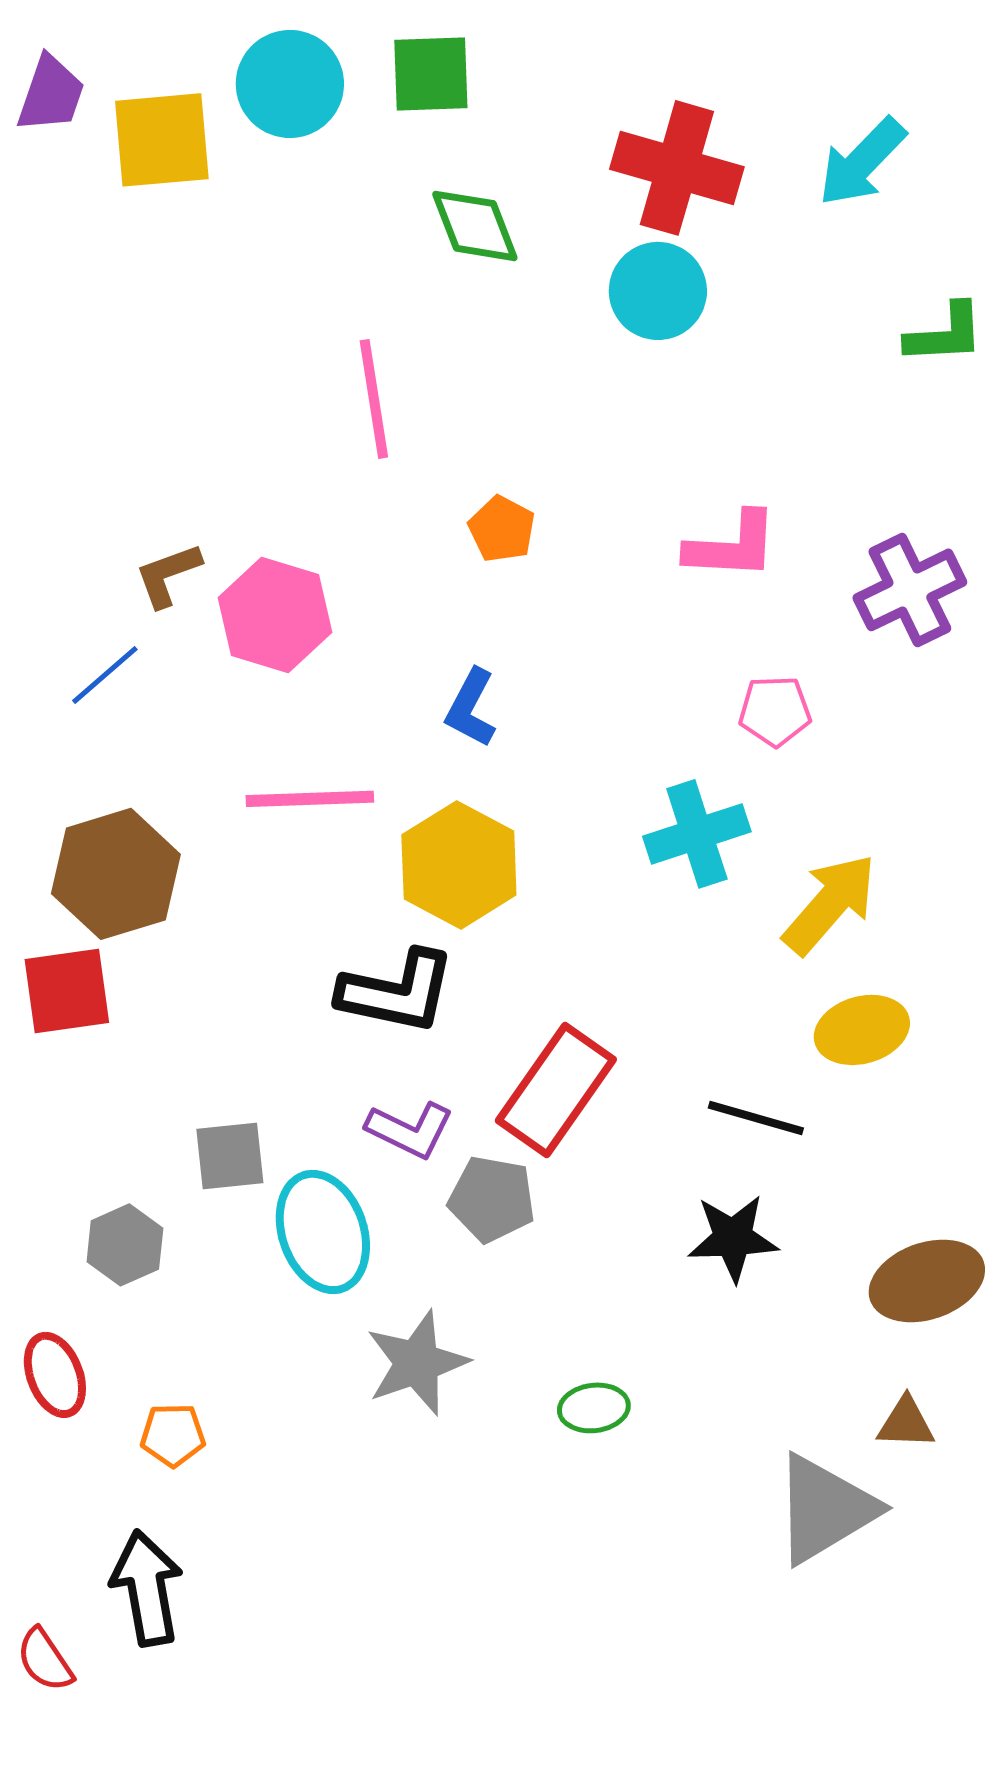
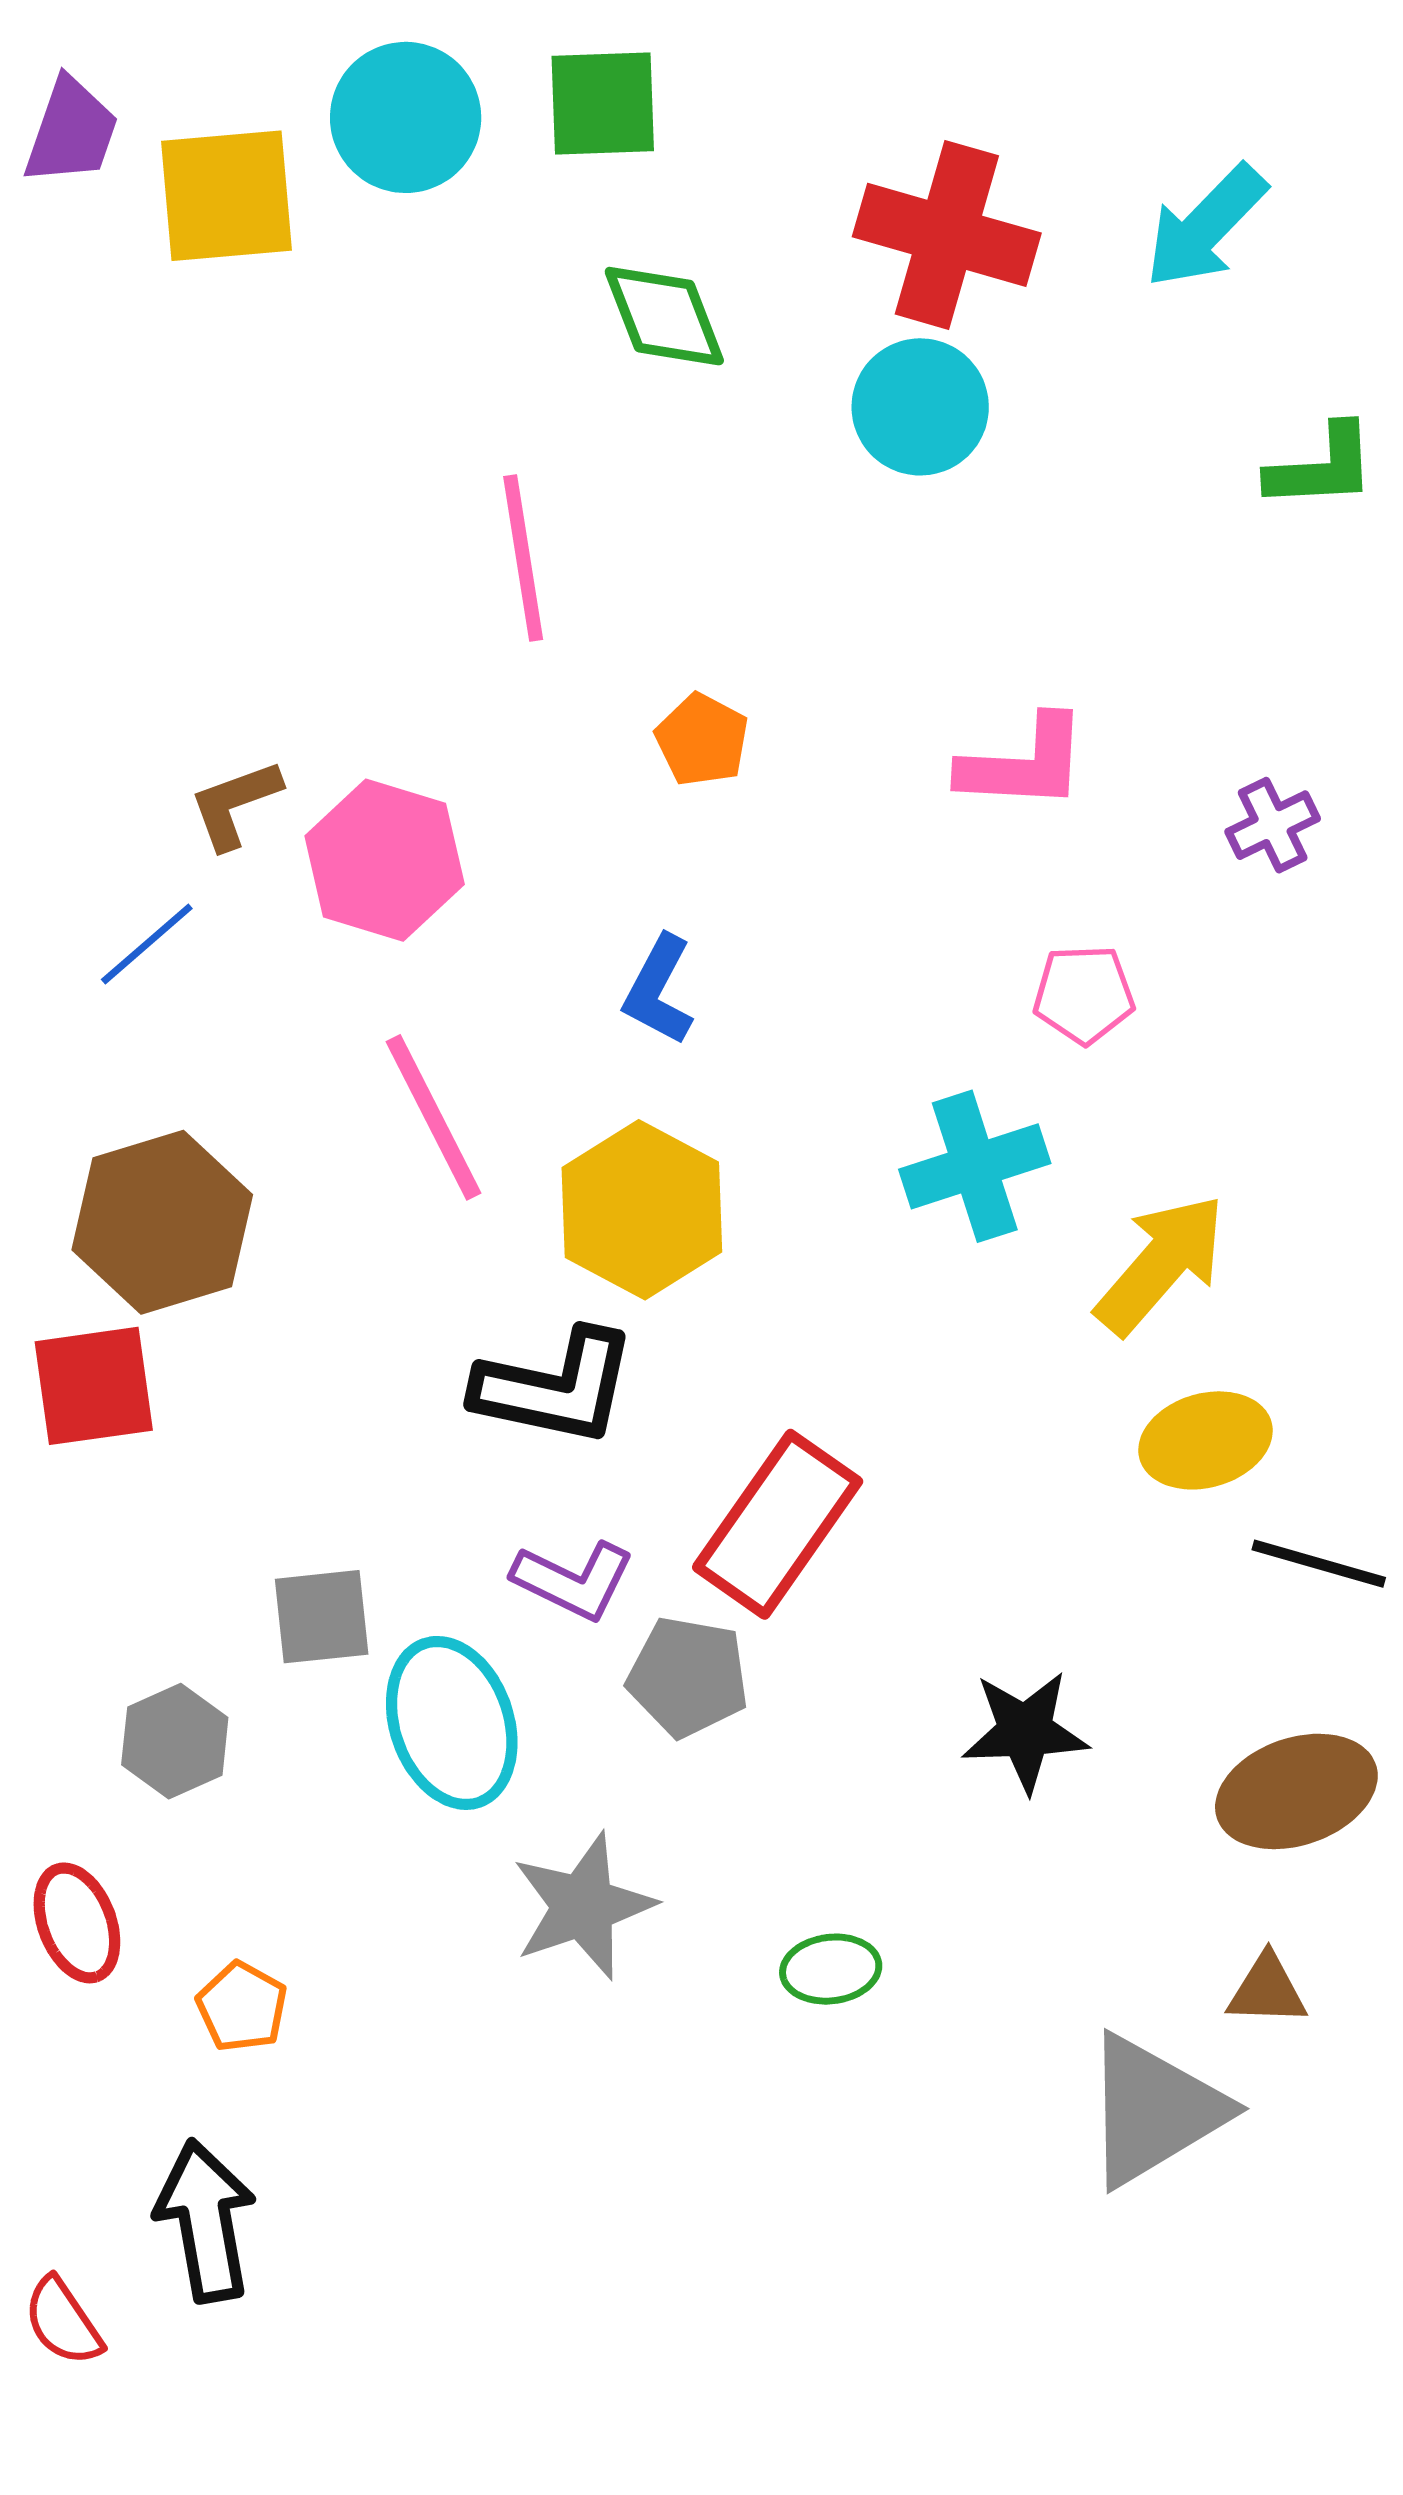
purple cross: (910, 590) -> (1273, 825), size x0.6
pink line: (310, 799) -> (434, 1117), turned 65
black line: (756, 1118) -> (1319, 1564), moved
orange pentagon: (173, 1435) -> (242, 2007), turned 30

